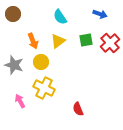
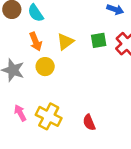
cyan semicircle: (60, 17) -> (36, 13), moved
yellow cross: (44, 88) -> (49, 116), moved

